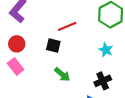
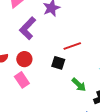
green arrow: (62, 75) -> (79, 85), moved

